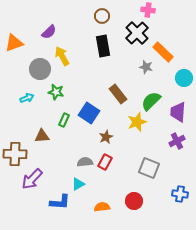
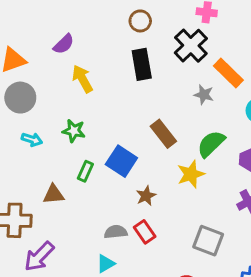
gray circle: (40, 69) -> (20, 98), moved
cyan arrow: (27, 98) -> (32, 139), turned 40
red rectangle: (105, 162) -> (145, 232), turned -63

